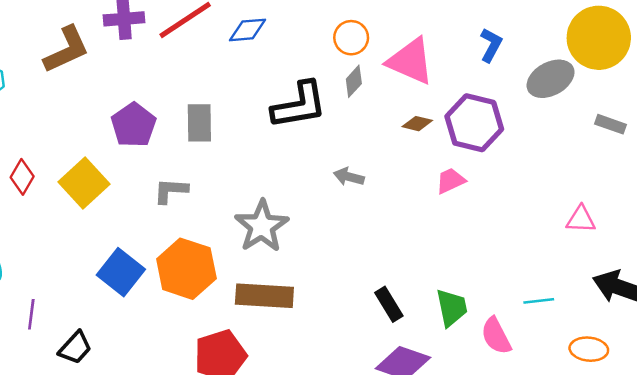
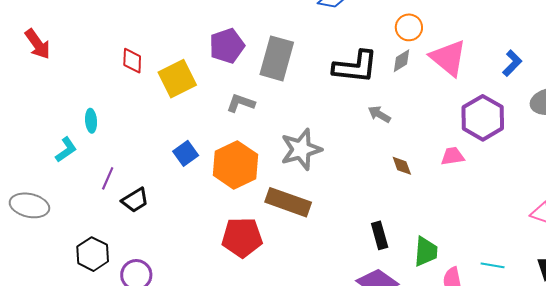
gray rectangle: (199, 123) -> (277, 58), size x1.4
brown diamond: (417, 124) -> (402, 166), moved, turned 40
red diamond: (22, 177) -> (132, 61), turned -44
gray arrow: (349, 177) -> (379, 114), moved
blue square: (121, 272) -> (186, 153), size x0.7
purple line: (31, 314) -> (108, 178), moved

